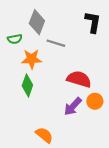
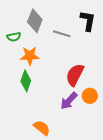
gray line: (56, 43) -> (62, 34), moved
red semicircle: (79, 79) -> (75, 75), turned -80

